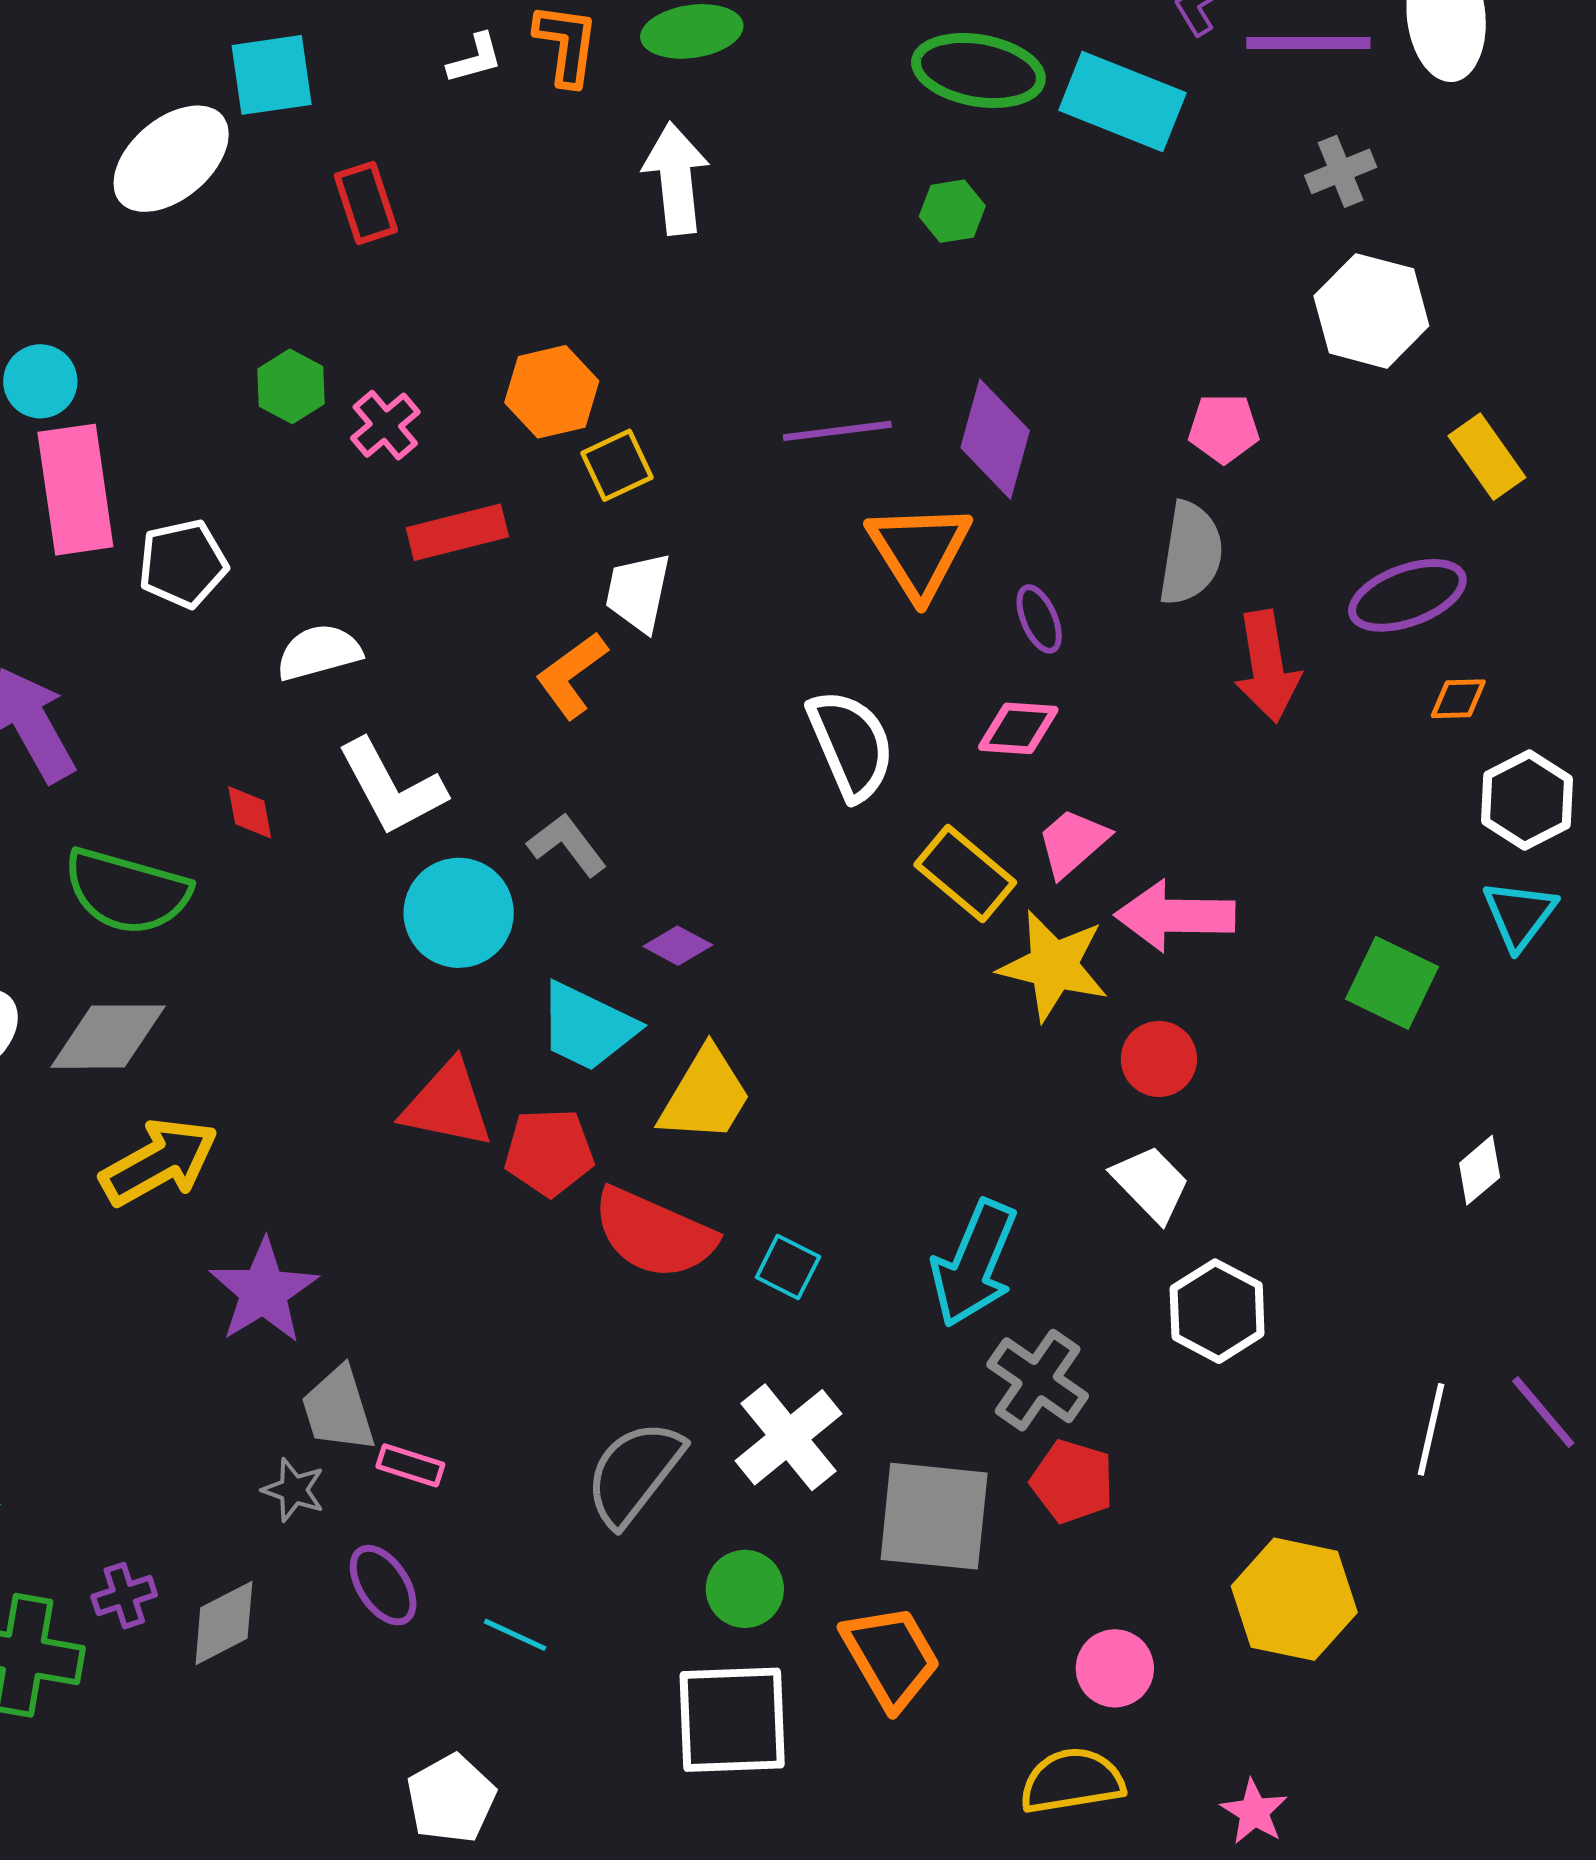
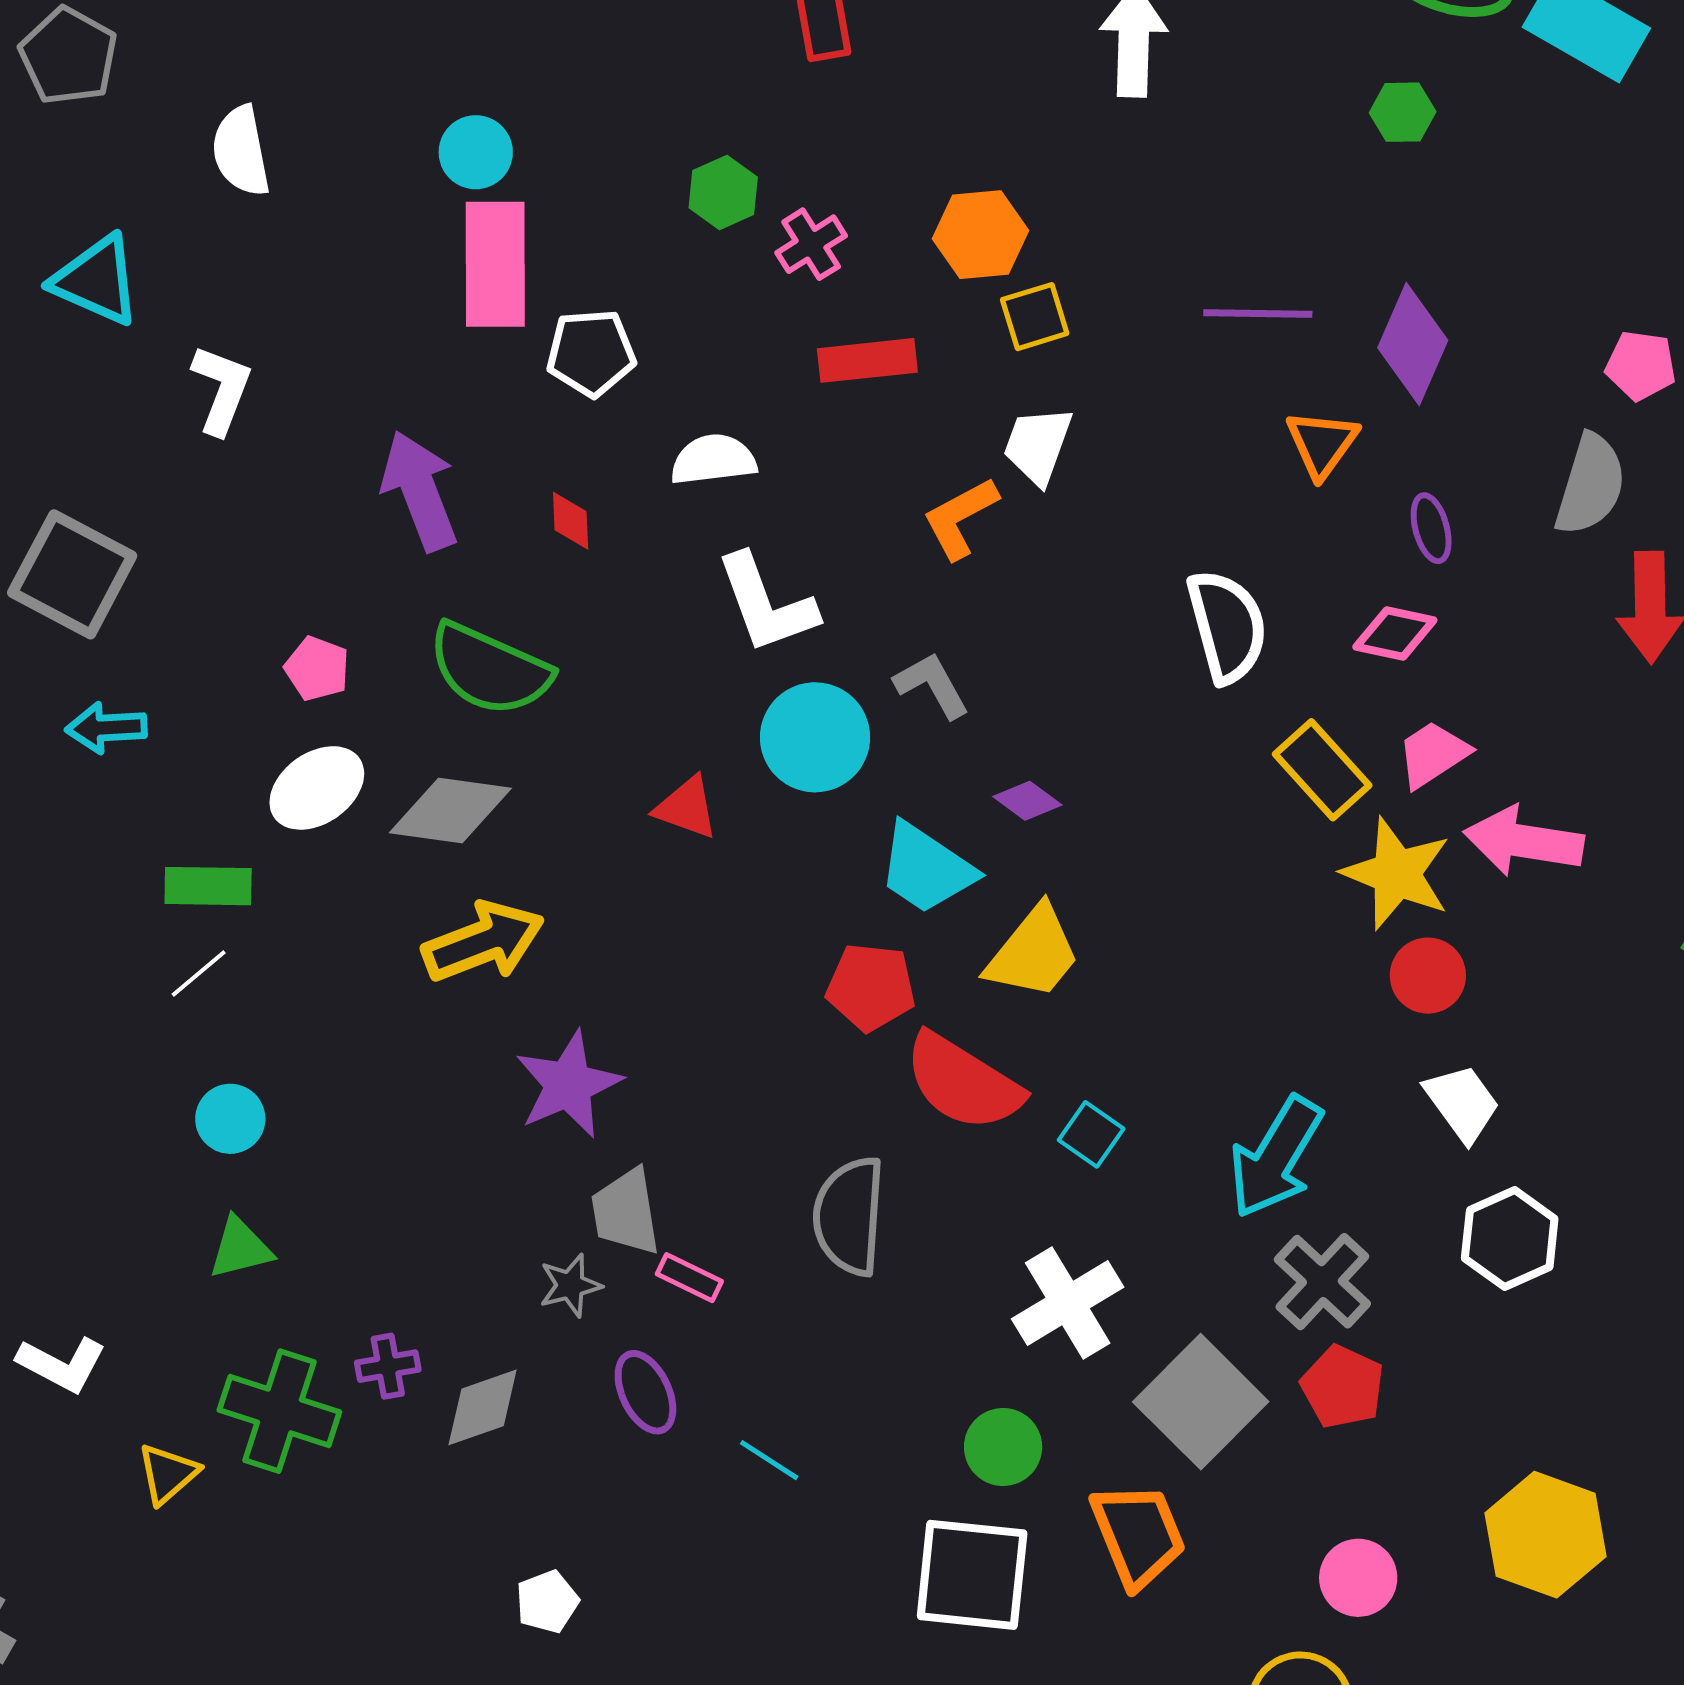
orange triangle: (919, 551) -> (1322, 444), size x0.7
red diamond: (250, 812) -> (571, 521), moved
red circle: (1159, 1059) -> (1428, 976), moved
red triangle: (447, 1105) -> (687, 808), moved, size x0.7
gray semicircle: (634, 1473) -> (849, 1216), moved, turned -42
gray star: (294, 1490) -> (570, 1285), turned 30
gray square: (934, 1516) -> (1201, 1402), turned 31
white pentagon: (451, 1799) -> (547, 1602), moved, size x0.7

